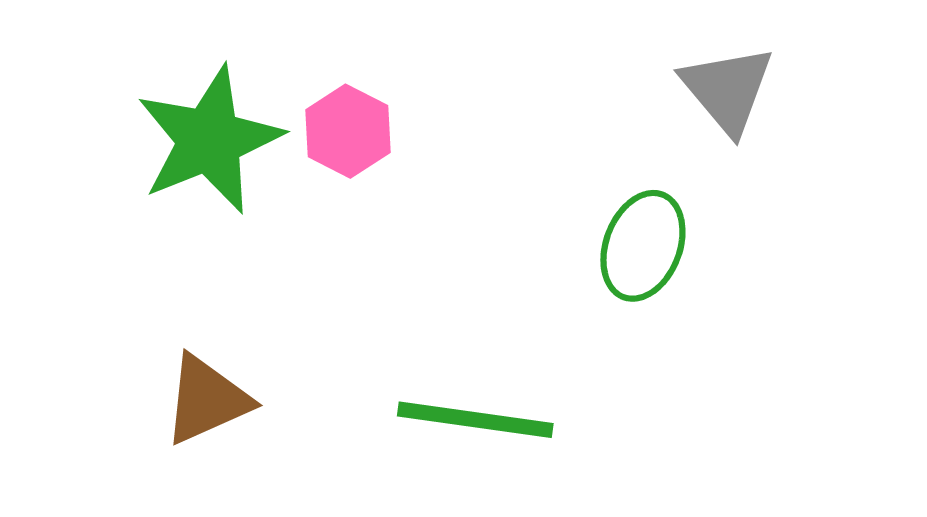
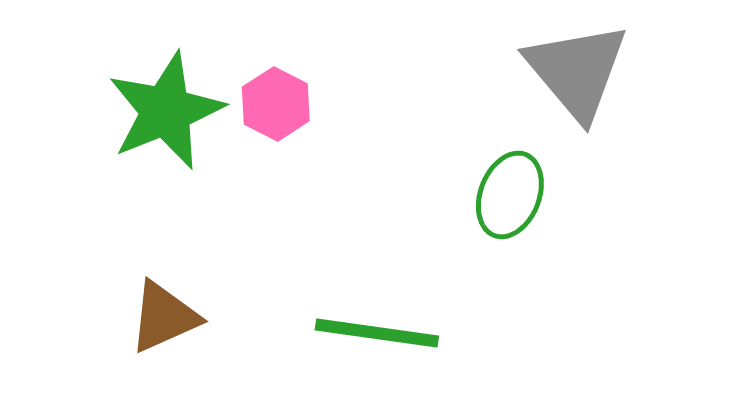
gray triangle: (727, 90) -> (577, 71), size x1.4

